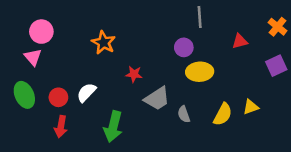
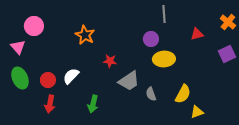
pink triangle: (33, 57) -> (18, 47), moved
yellow triangle: (251, 107) -> (197, 112), moved
green arrow: (113, 127) -> (93, 104), size x0.7

